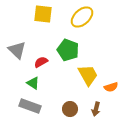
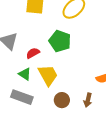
yellow trapezoid: (88, 75) -> (48, 75), moved

